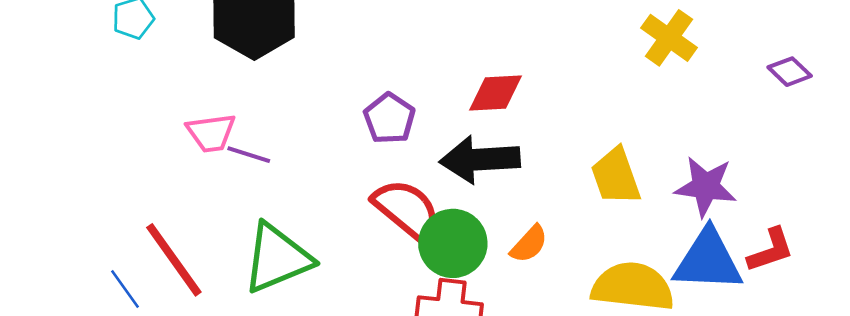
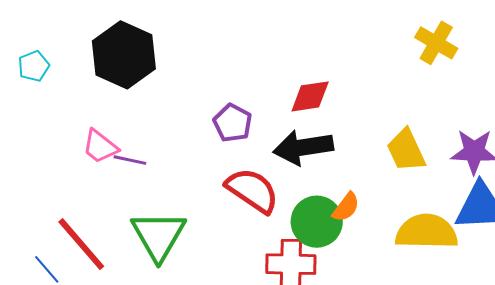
pink trapezoid: (211, 133) -> (100, 146), turned 51
green circle: (453, 243) -> (317, 222), moved
green triangle: (277, 258) -> (158, 236), turned -32

